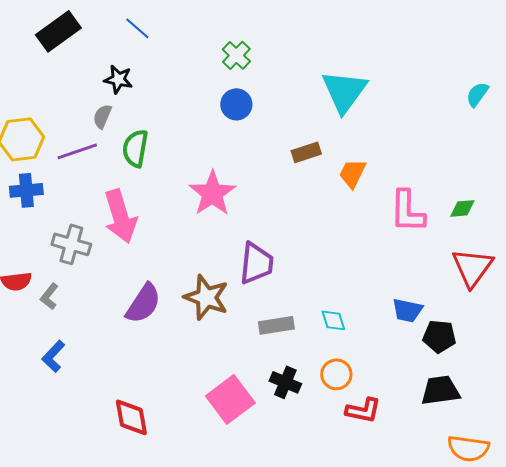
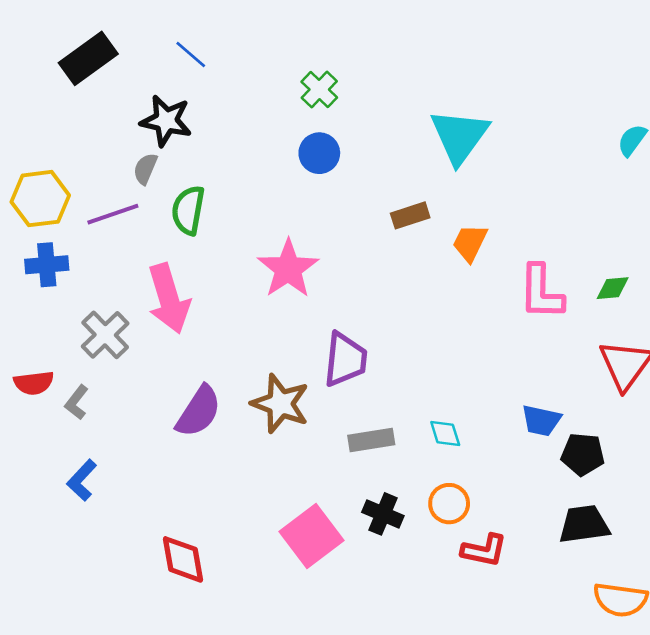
black star: (118, 79) -> (166, 121), size x1.4
gray cross: (71, 244) -> (105, 335), turned 30

